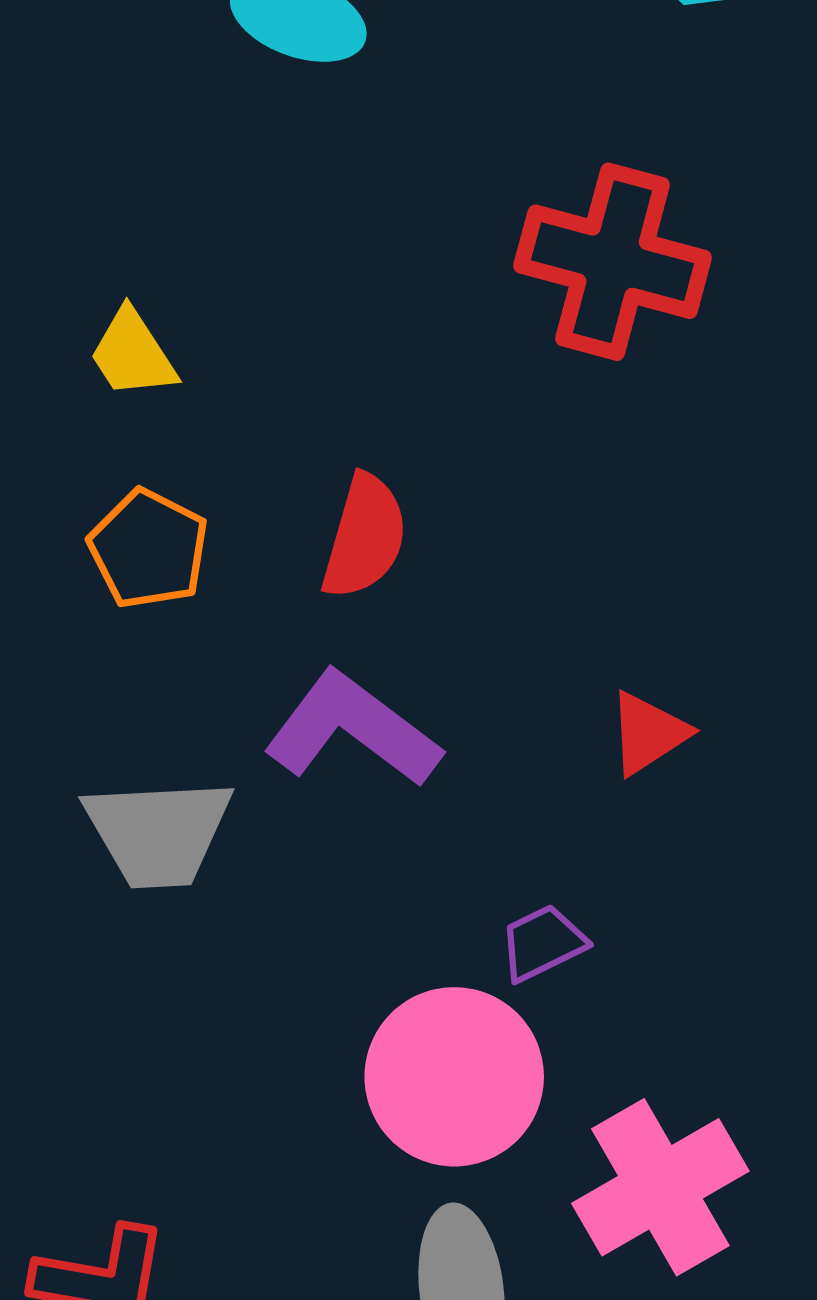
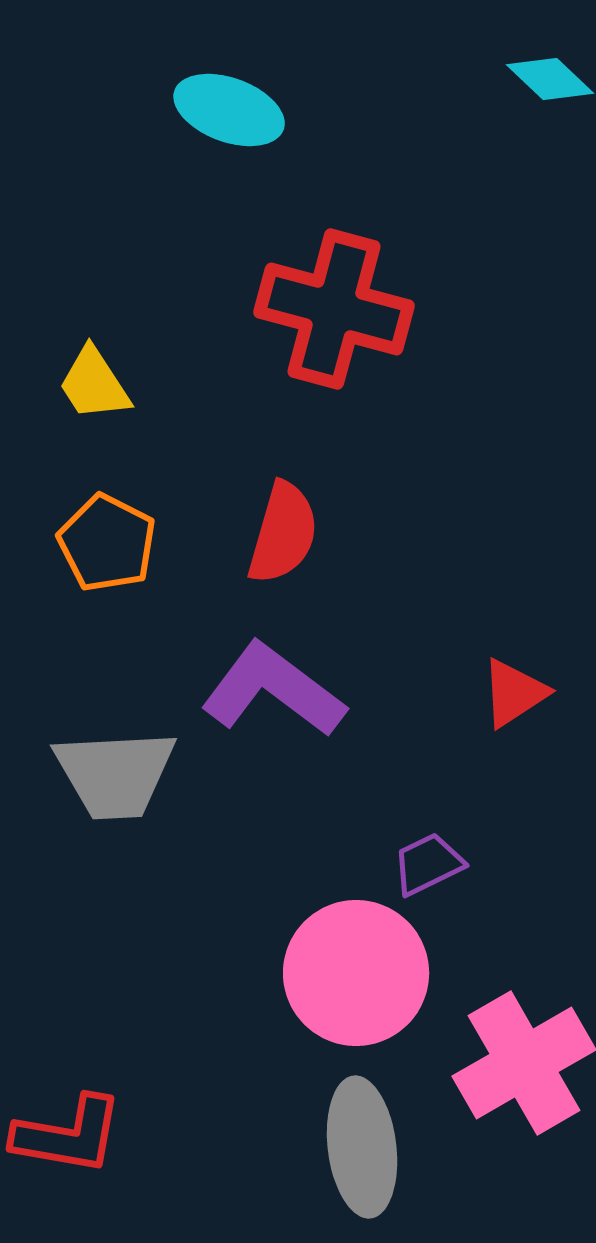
red cross: (613, 262) -> (334, 309), moved

